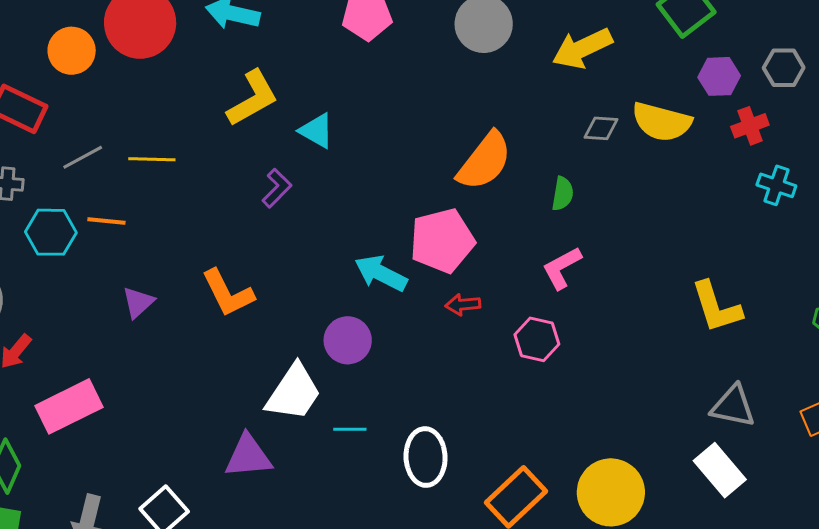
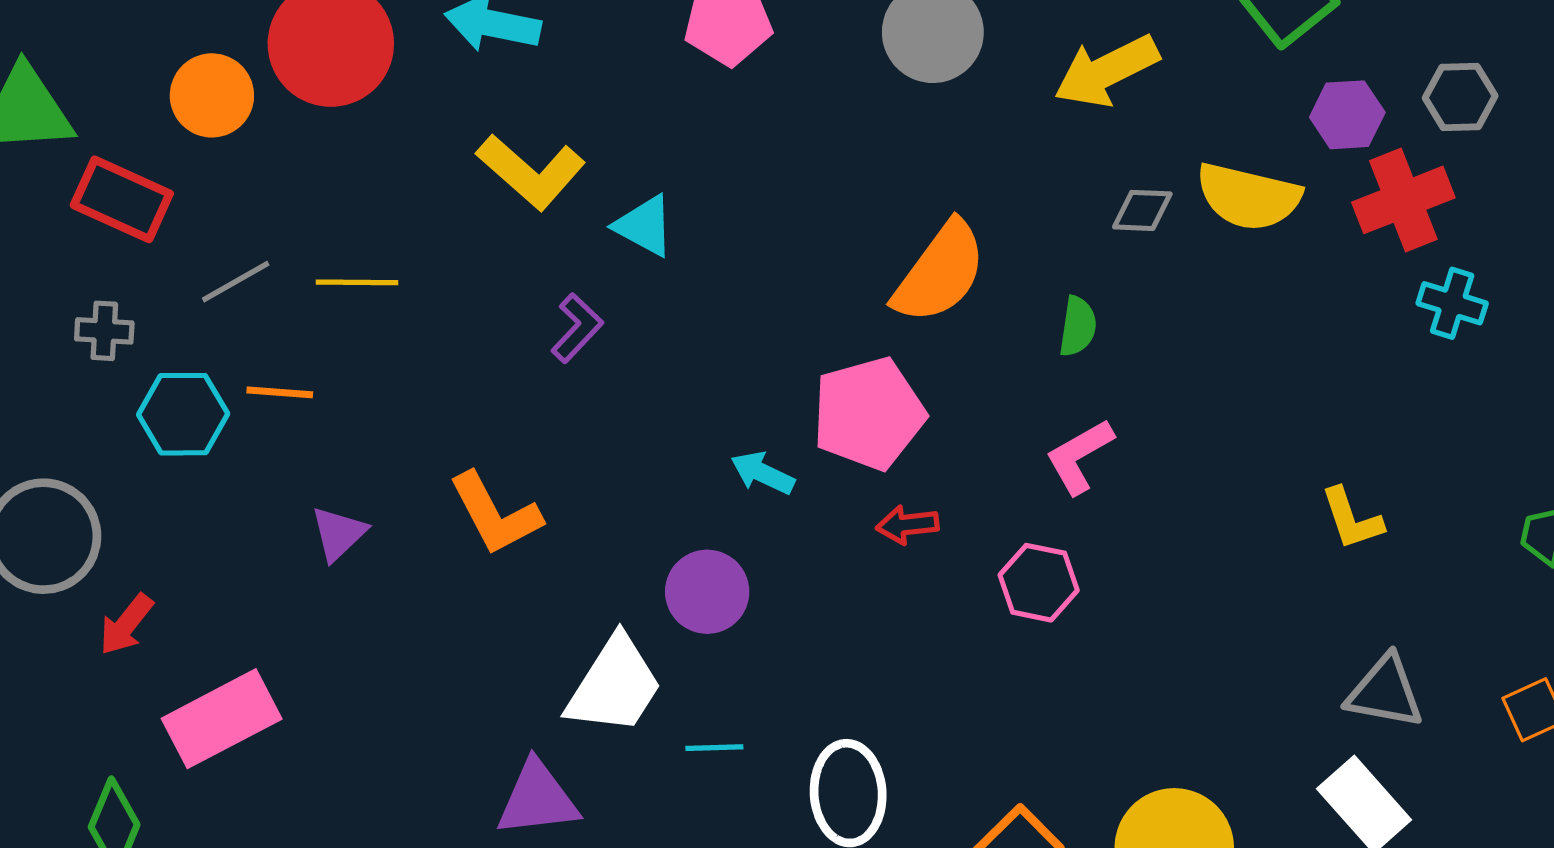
yellow L-shape: (253, 98) -> (531, 172), turned 72
red cross: (750, 126) -> (1403, 200), size x1.5
cyan arrow: (381, 273) -> (763, 473), size x0.7
yellow L-shape: (716, 307) -> (1352, 519), size x0.7

